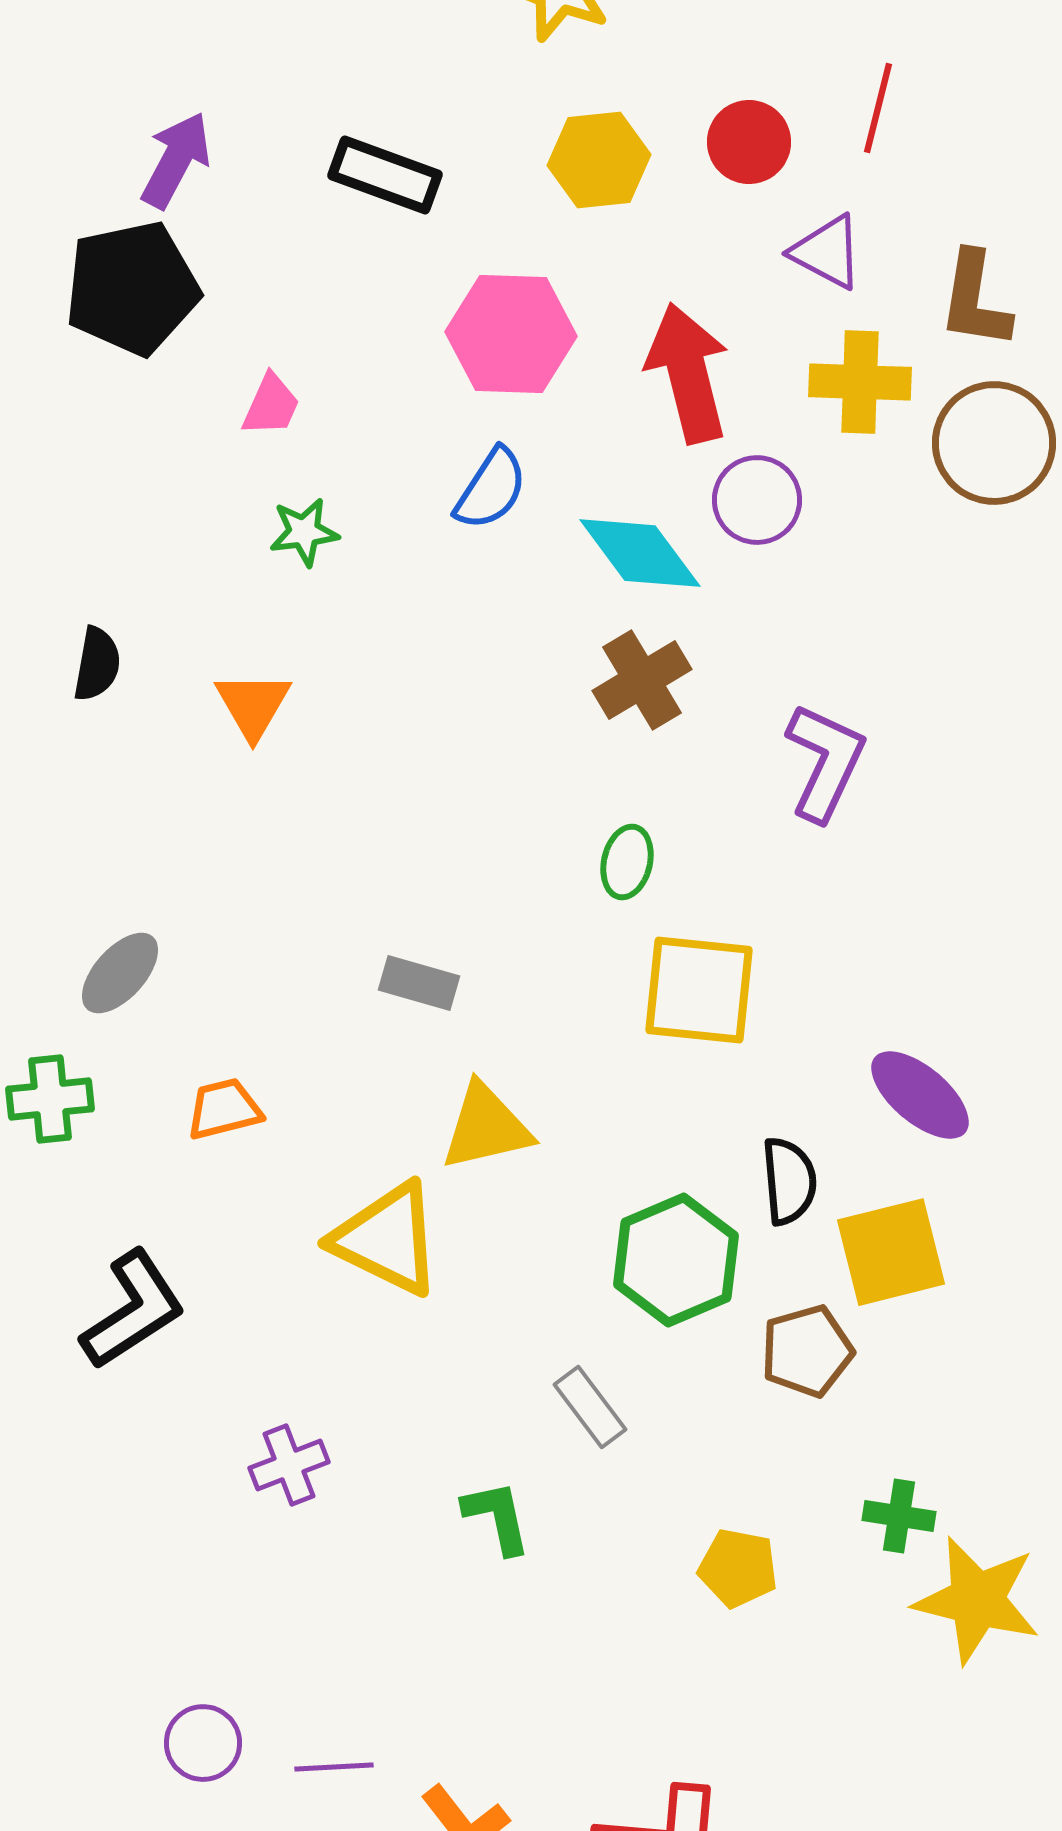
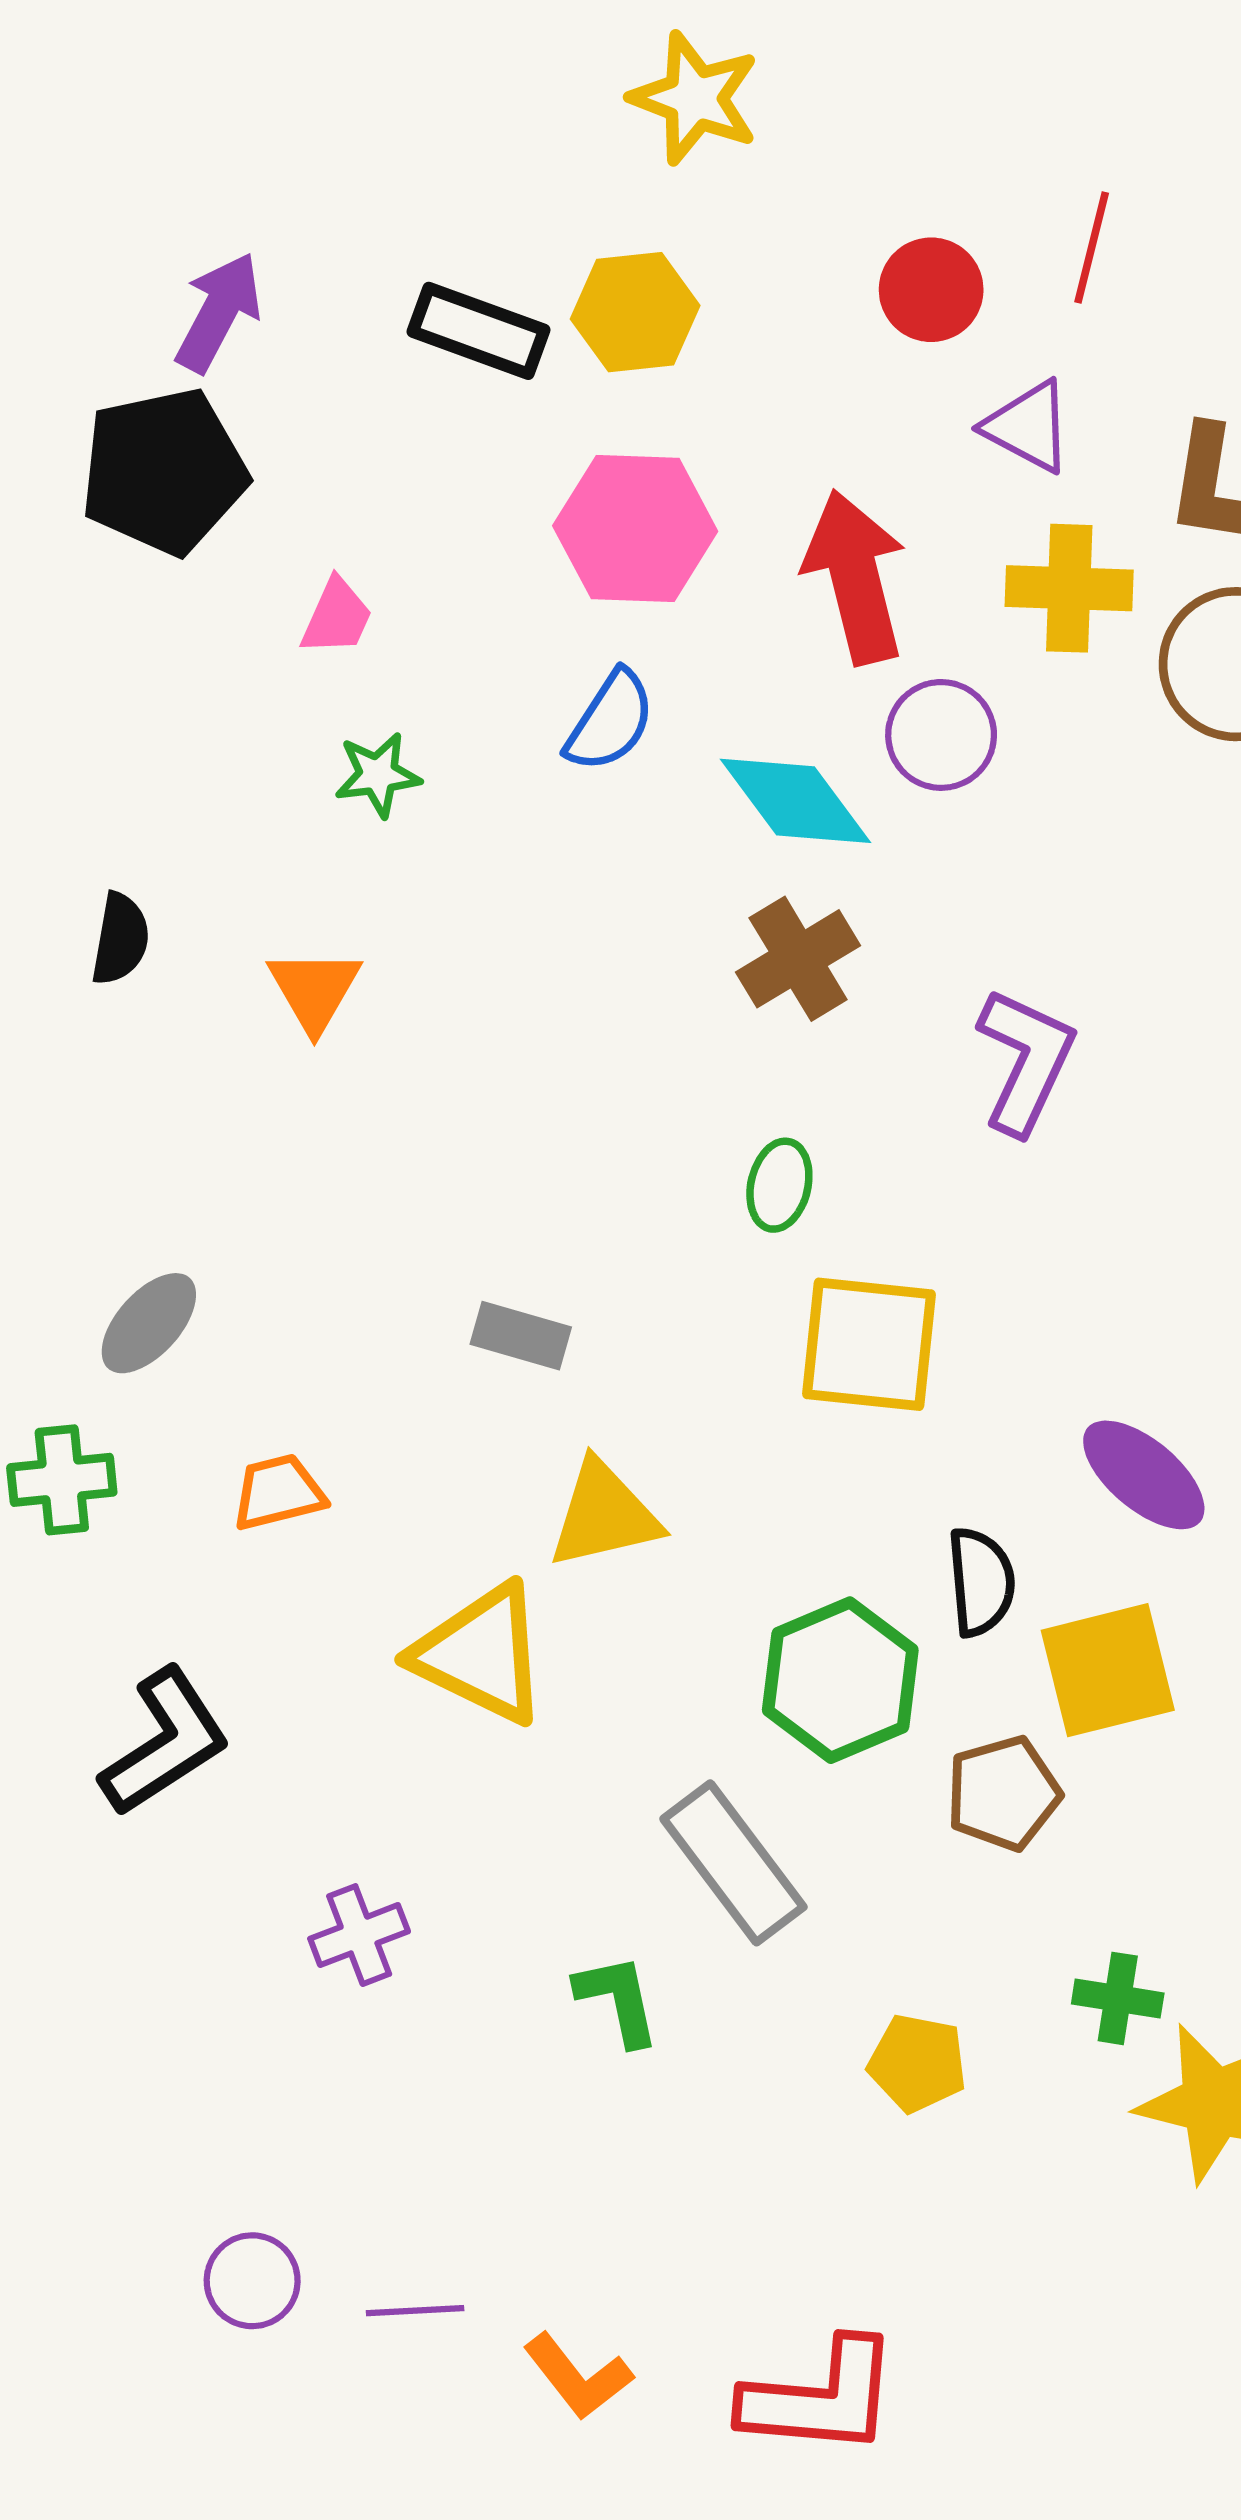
yellow hexagon: (599, 160) -> (635, 312), moved
gray rectangle: (590, 1407) -> (733, 1863), size x1.6

